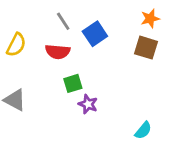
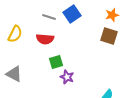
gray line: (63, 21) -> (49, 17), turned -40
blue square: (95, 34) -> (72, 14), moved

